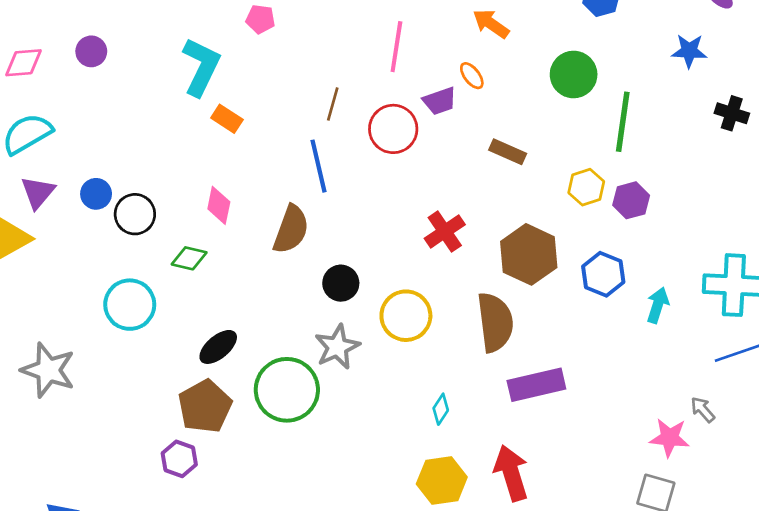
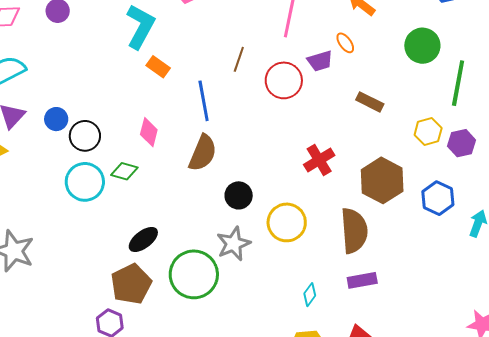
blue line: (318, 166) -> (204, 101), moved
cyan circle: (130, 305) -> (85, 182), moved
purple rectangle: (536, 385) -> (362, 280), moved, size x0.7

